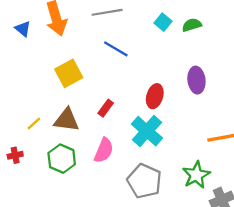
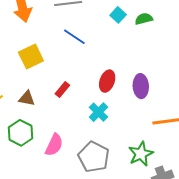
purple ellipse: (196, 80) -> (141, 86), moved
brown triangle: (67, 120) -> (27, 98), size x0.7
cyan cross: (147, 131) -> (98, 112), size x0.7
pink semicircle: (104, 150) -> (54, 145), moved

